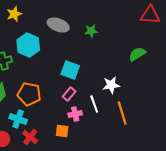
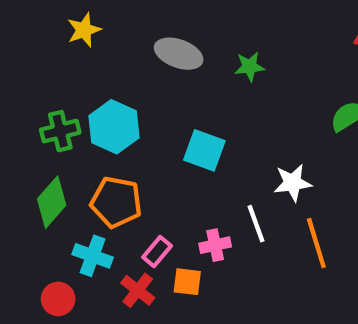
cyan hexagon: (28, 45) -> (114, 127), moved
pink rectangle: (69, 94) -> (157, 252), moved
red cross: (30, 137) -> (138, 290), moved

